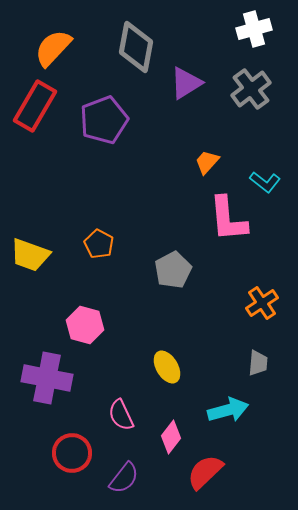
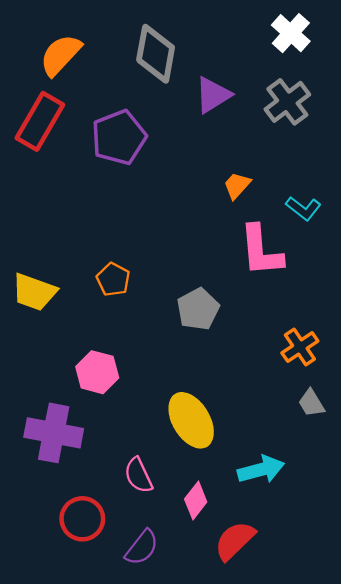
white cross: (254, 29) -> (291, 33), turned -32
gray trapezoid: (258, 363) -> (311, 403), moved, turned 144
yellow ellipse: (167, 367) -> (191, 420), size x1.5

